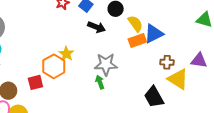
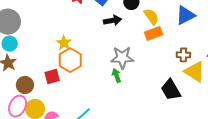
black arrow: (97, 27) -> (113, 21), turned -30
blue triangle: (154, 34) -> (185, 15), moved
yellow star: (66, 54) -> (64, 43), moved

